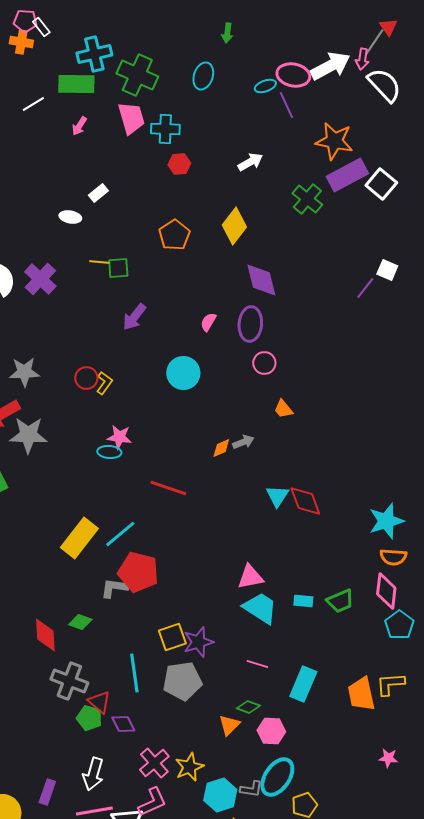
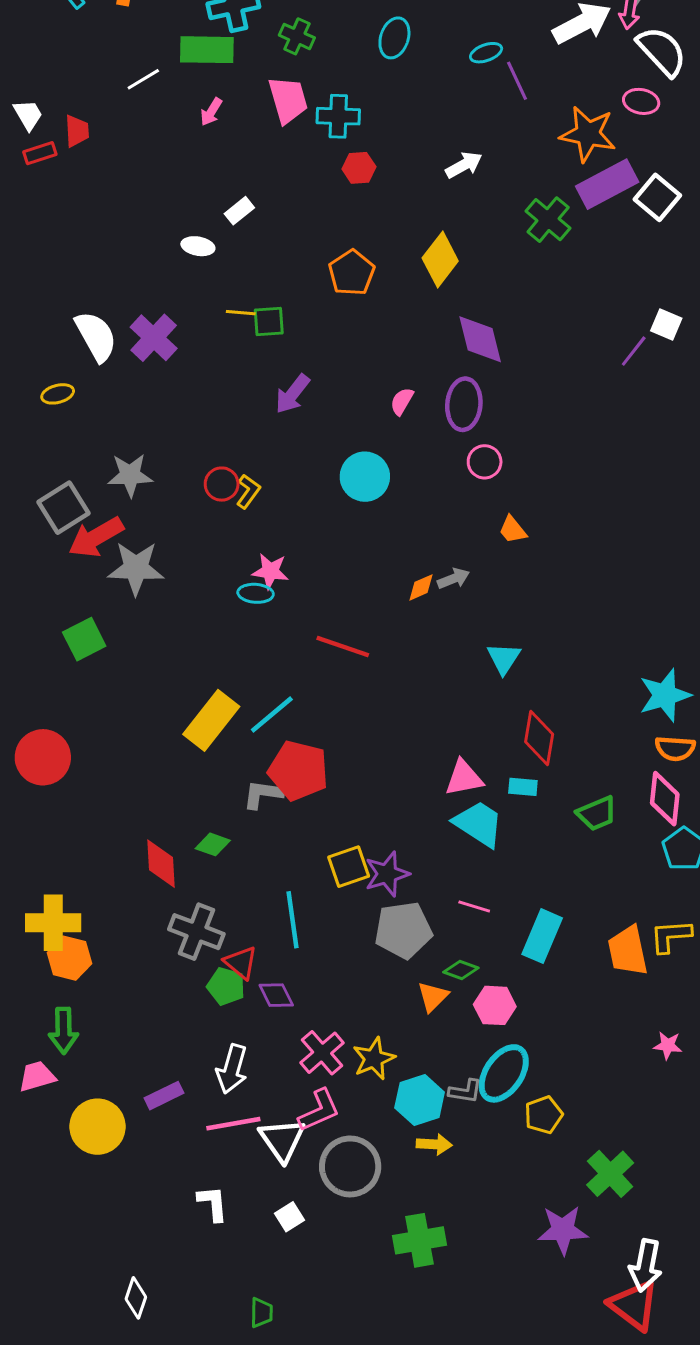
green cross: (137, 75) -> (297, 36), size x0.6
pink ellipse: (293, 75) -> (641, 101), moved, size x0.7
red diamond: (305, 501) -> (539, 738), moved, turned 30
cyan rectangle: (303, 601) -> (523, 787), moved
gray pentagon: (182, 681) -> (403, 930), moved
purple rectangle: (47, 792) -> (164, 1096), turned 45

